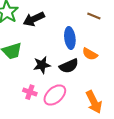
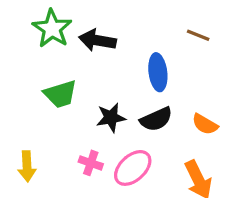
black arrow: (34, 19) -> (97, 40), turned 35
orange semicircle: (90, 54) -> (205, 124), moved

